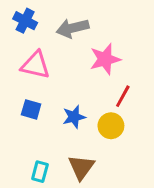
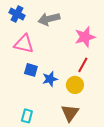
pink star: (105, 59) -> (85, 37), moved
blue square: (31, 109) -> (31, 70), moved
brown triangle: (81, 167) -> (70, 113), moved

